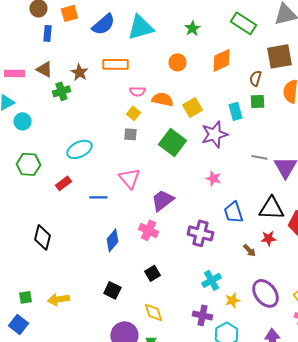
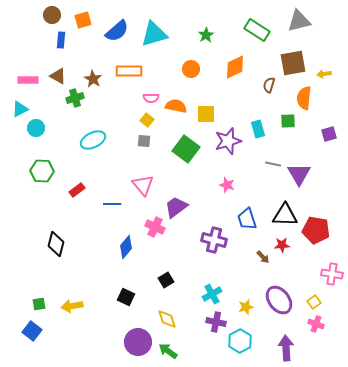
green square: (257, 101) -> (288, 121), moved
yellow square: (192, 107) -> (206, 114), turned 30
cyan rectangle: (235, 111) -> (258, 129), moved
cyan ellipse: (79, 149) -> (93, 140), moved
pink cross: (148, 230) -> (155, 227), moved
cyan cross: (211, 280) -> (212, 294), moved

